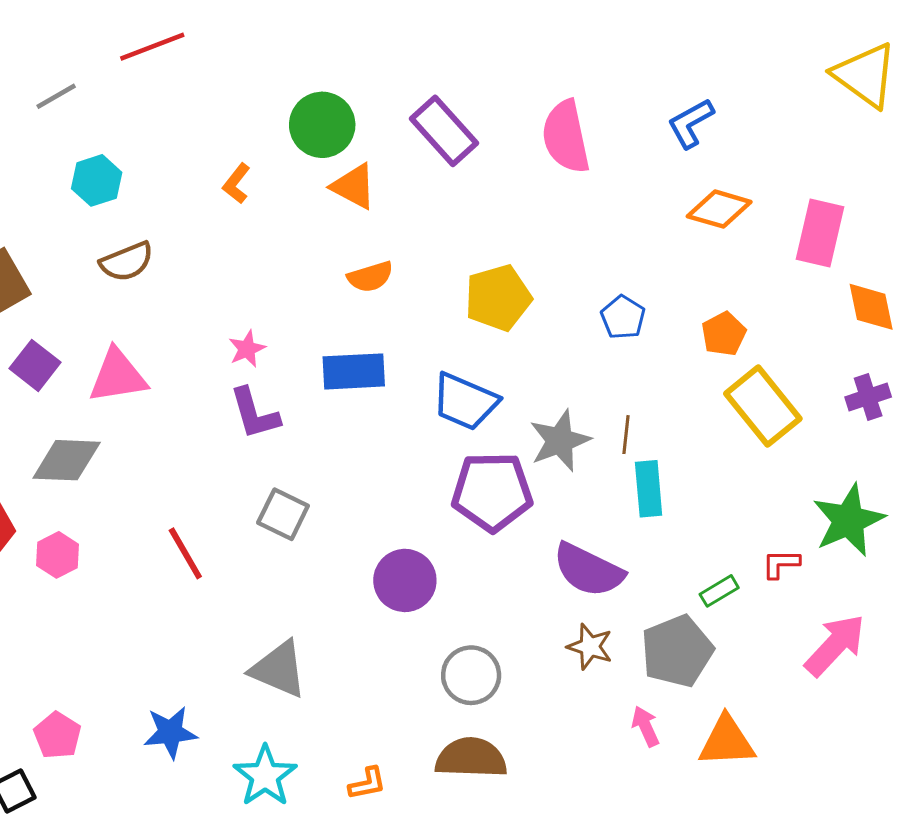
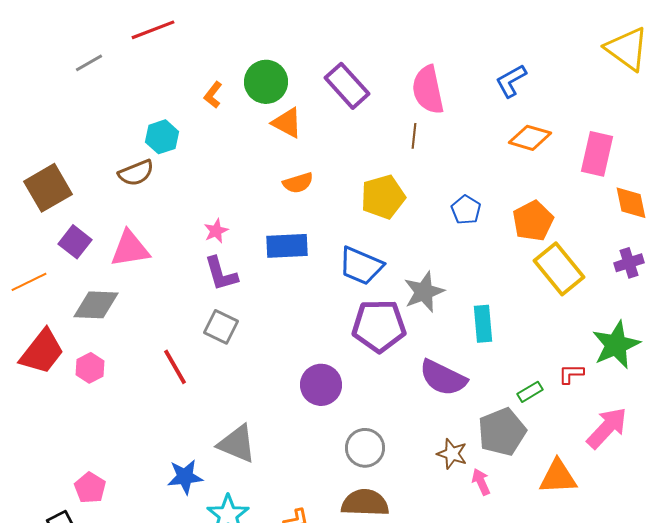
cyan hexagon: (97, 180) -> (162, 137), moved
orange L-shape: (236, 183) -> (213, 95), moved
orange pentagon: (724, 334) -> (533, 221), size x1.4
brown line: (626, 435) -> (414, 136), moved
gray square: (283, 514) -> (221, 327), moved
brown star: (590, 647) -> (452, 454), moved
blue star: (170, 732) -> (185, 477), moved
orange triangle: (727, 741) -> (558, 477), moved

